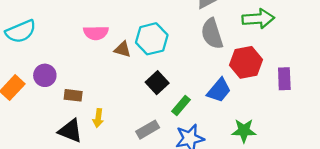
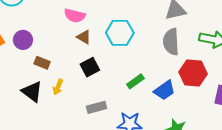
brown triangle: (123, 49) -> (84, 37), moved
black square: (157, 83) -> (90, 67), moved
green rectangle: (181, 106) -> (135, 81), moved

